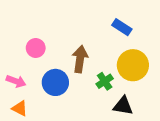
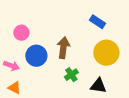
pink circle: (36, 48) -> (21, 33), moved
green cross: (105, 81) -> (71, 75), moved
blue circle: (55, 82) -> (36, 56), moved

